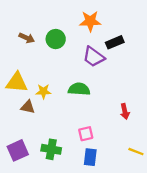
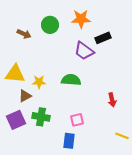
green circle: (56, 39) -> (50, 25), moved
brown triangle: (28, 107) -> (25, 96), turned -40
green cross: (51, 149) -> (41, 117), moved
purple square: (18, 150) -> (16, 120), moved
blue rectangle: (90, 157) -> (69, 141), moved

